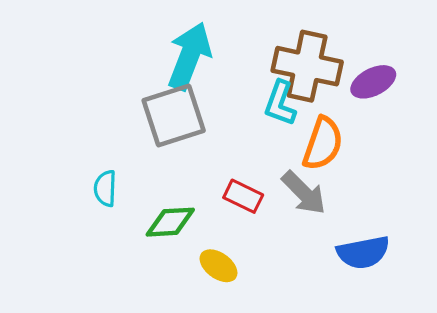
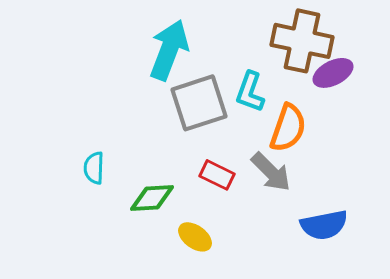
brown cross: (307, 66) -> (302, 41), moved
gray square: (174, 116) -> (199, 103), moved

